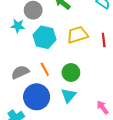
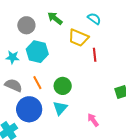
cyan star: (18, 26) -> (13, 57), moved
yellow trapezoid: (77, 35) -> (78, 38), moved, turned -140
gray semicircle: (20, 72) -> (13, 85), turned 48

